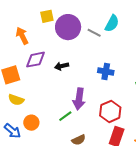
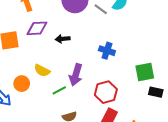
yellow semicircle: (16, 100) -> (42, 71), moved
orange circle: (31, 123) -> (22, 84), moved

